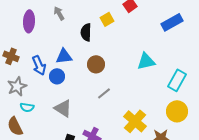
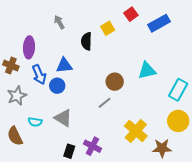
purple ellipse: (29, 21) -> (29, 47), moved
blue rectangle: (172, 22) -> (159, 23), moved
brown circle: (96, 64) -> (115, 82), moved
cyan semicircle: (27, 107) -> (35, 122), moved

